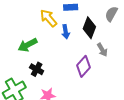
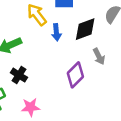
black diamond: (89, 28) -> (85, 29), turned 45

